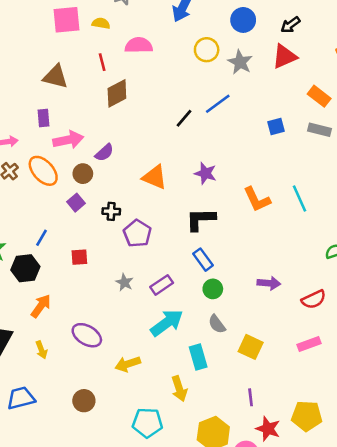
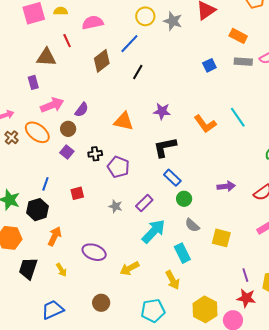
brown triangle: (55, 77) -> (46, 57), moved
brown diamond: (117, 93) -> (102, 61), moved
blue line: (218, 104) -> (129, 44), moved
purple rectangle: (43, 118) -> (33, 82), moved
purple line: (251, 397) -> (245, 275), moved

